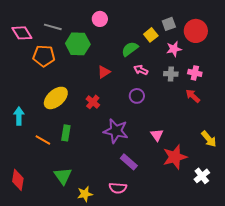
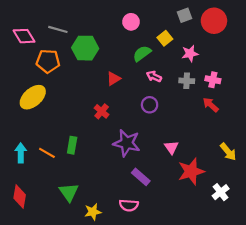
pink circle: (100, 19) -> (131, 22), moved
gray square: (169, 24) -> (184, 15), moved
red circle: (196, 31) -> (214, 21), moved
yellow ellipse: (56, 98) -> (33, 97), moved
cyan arrow: (19, 116) -> (21, 153), moved

